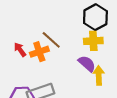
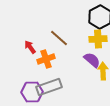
orange cross: (39, 52) -> (46, 59), moved

